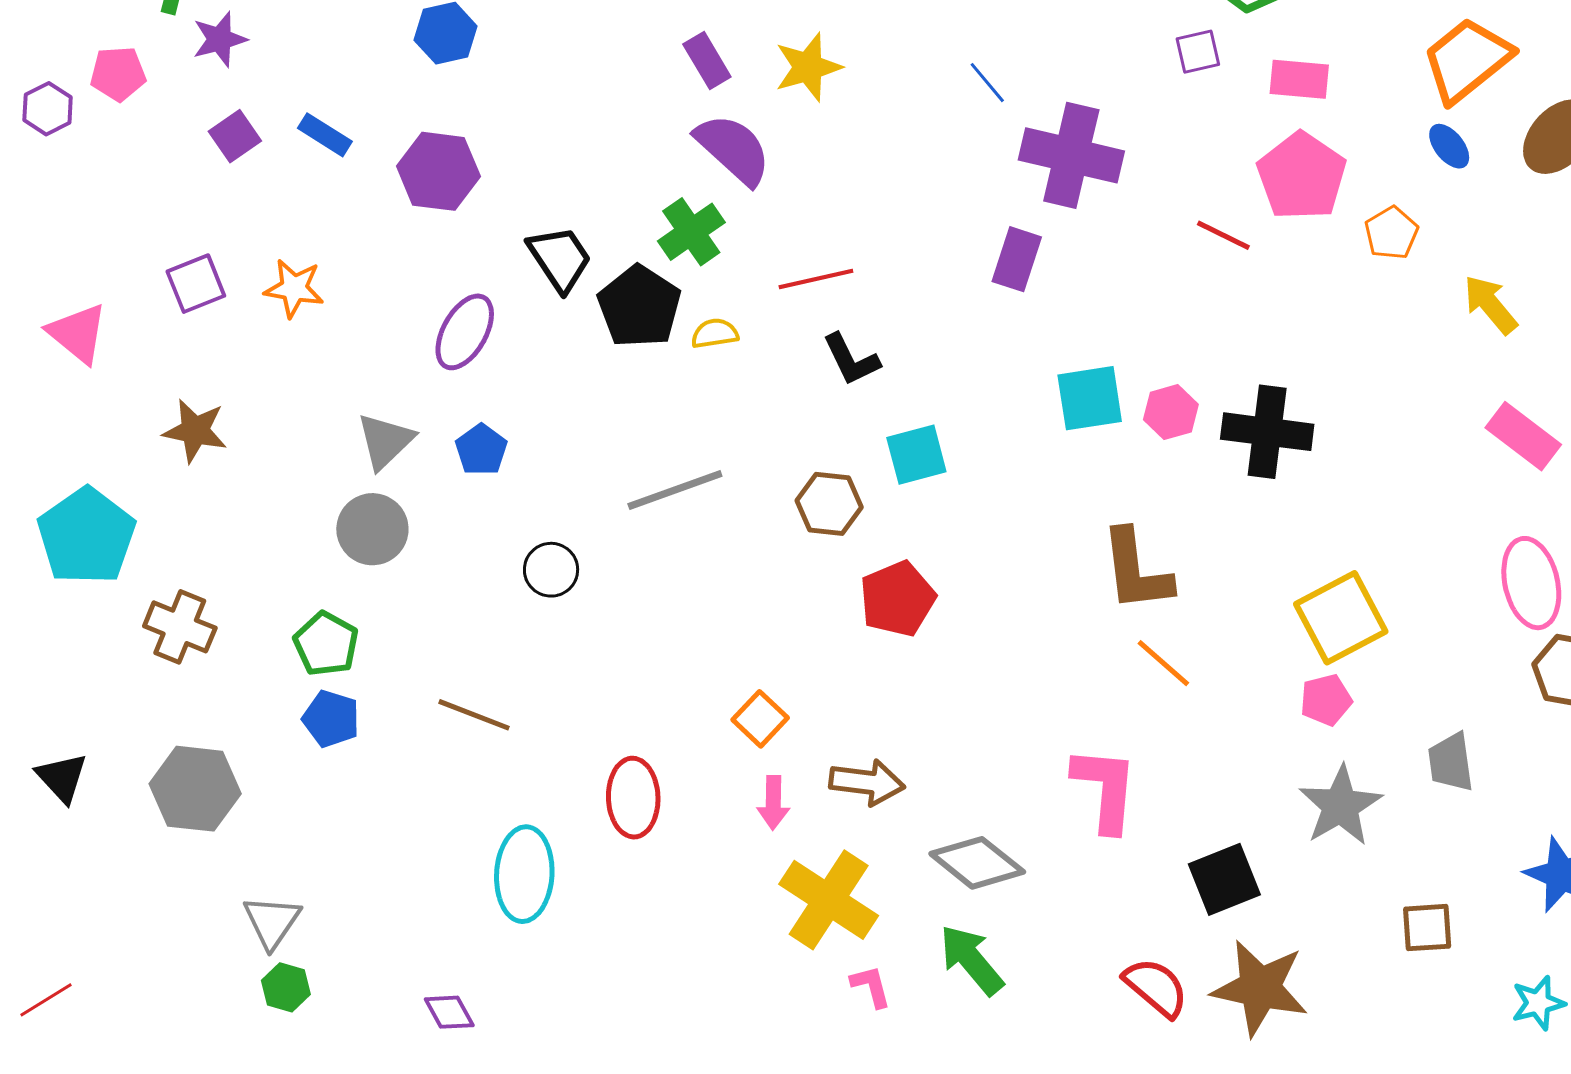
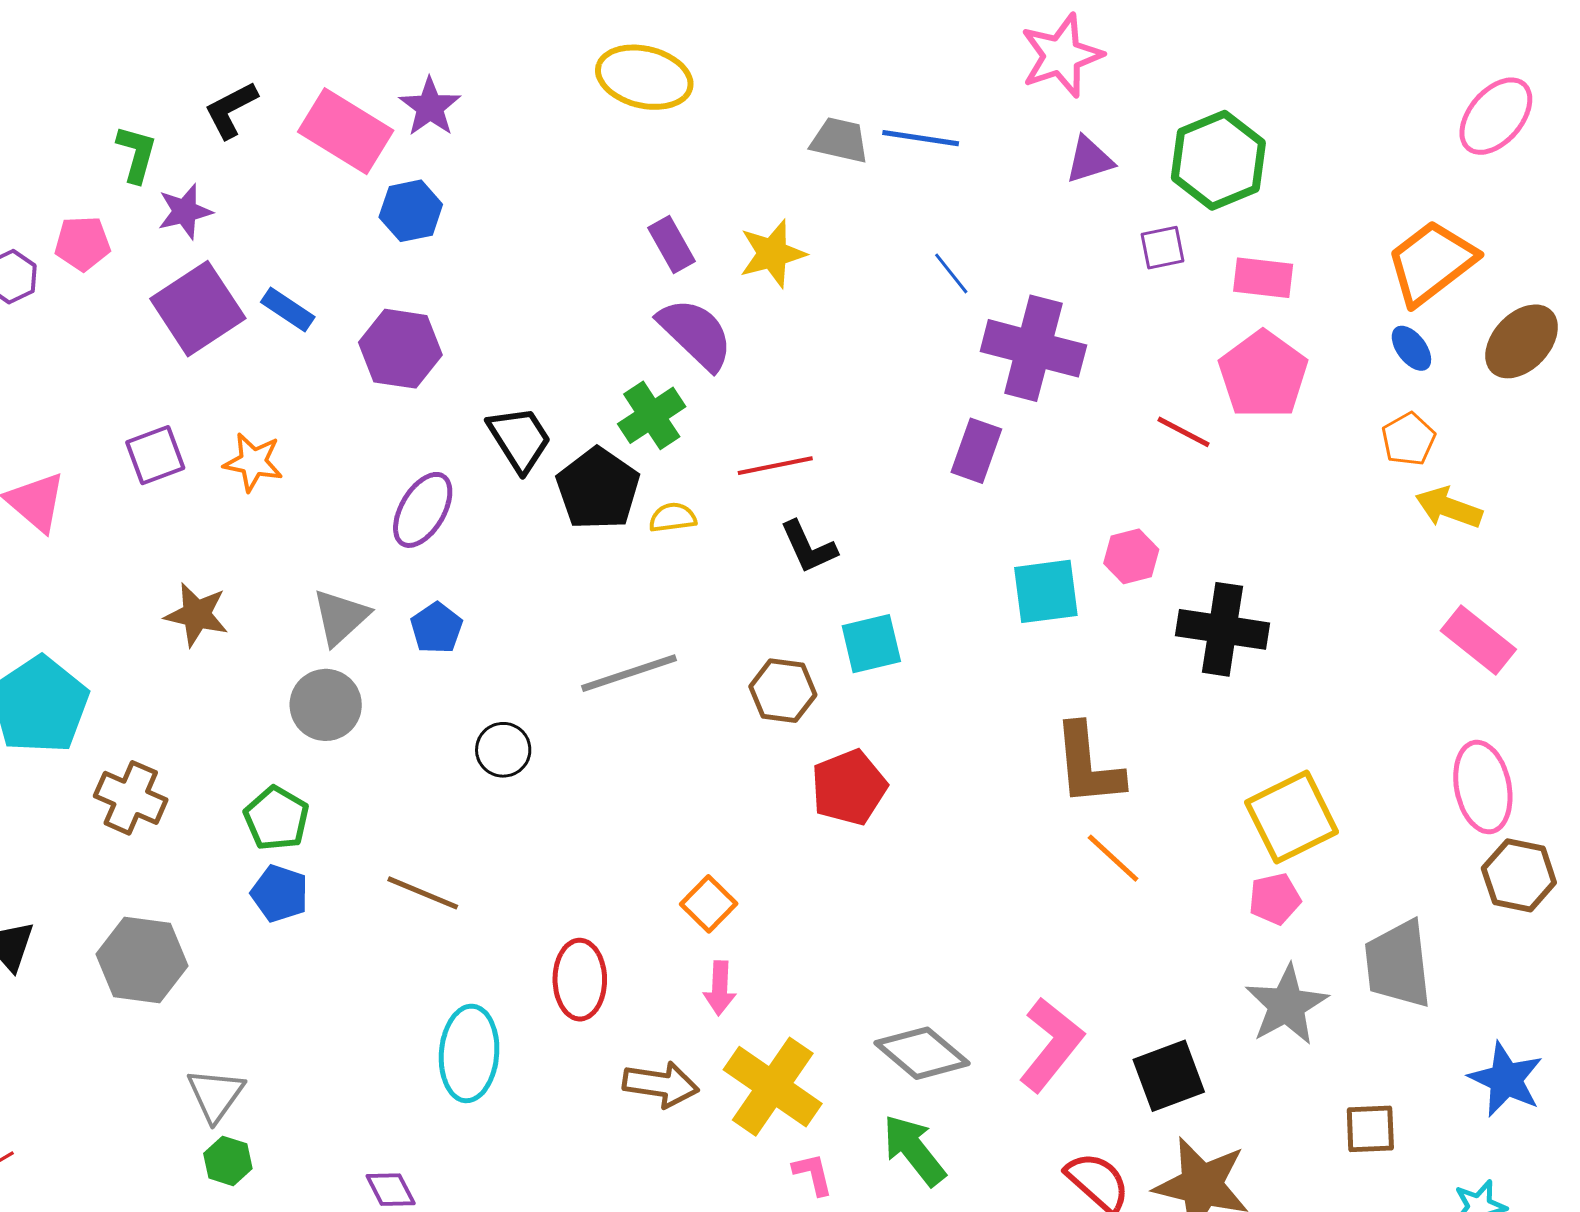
purple square: (235, 136) -> (198, 309), size x1.8
orange pentagon: (1391, 233) -> (1409, 439), moved
yellow arrow: (1490, 305) -> (1449, 508), turned -32
pink hexagon: (1171, 412) -> (1131, 556), moved
brown star: (195, 431) -> (197, 615), moved
gray trapezoid: (1451, 762) -> (1398, 964), size x1.5
brown arrow: (867, 782) -> (661, 1084), moved
pink L-shape: (1105, 789) -> (1051, 1045), moved, turned 32

